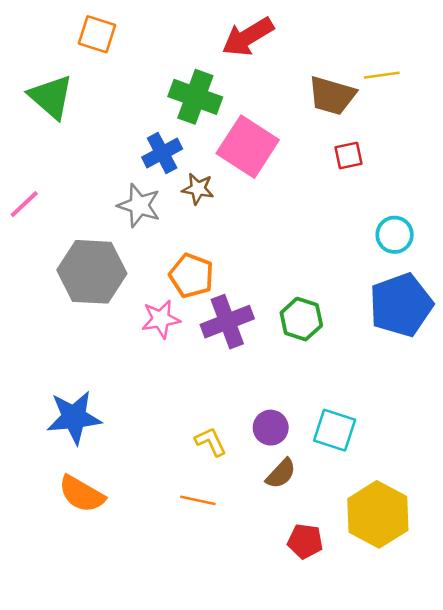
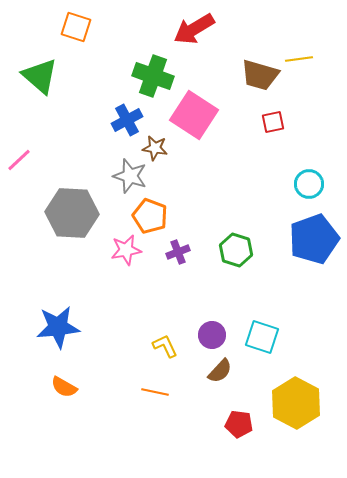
gray star: (139, 205) -> (130, 176), moved
purple cross: (227, 322) -> (178, 252), size x0.6
orange semicircle: (82, 494) -> (64, 387), size x0.7

